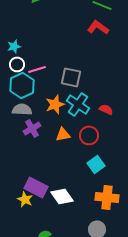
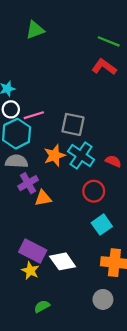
orange triangle: (63, 134) -> (43, 198), moved
yellow star: (25, 199) -> (30, 271), moved

